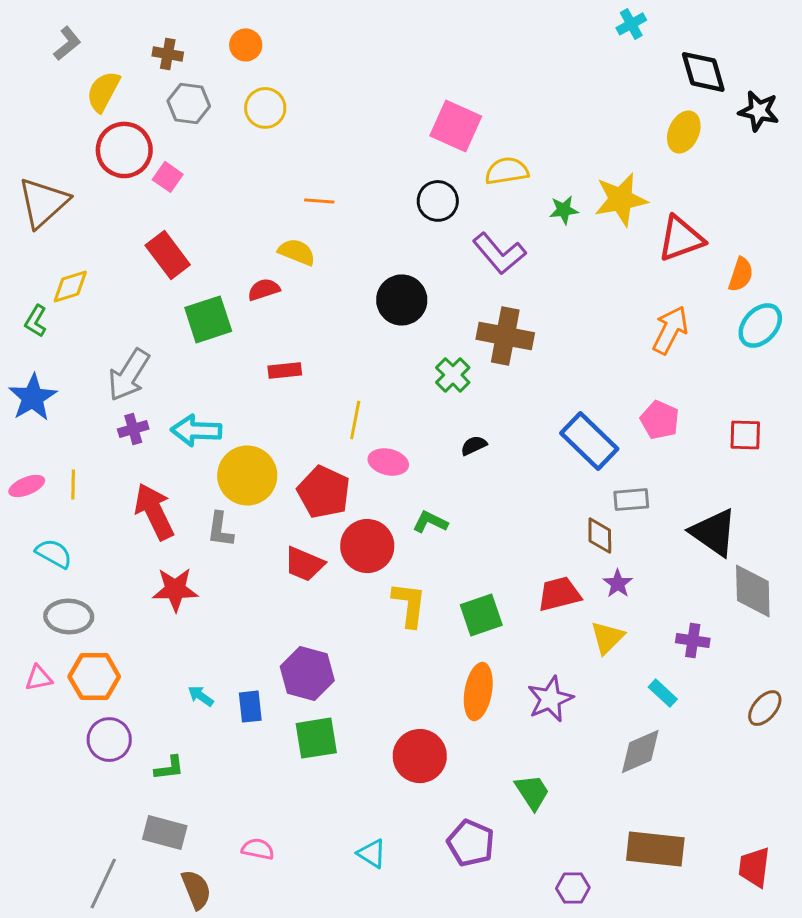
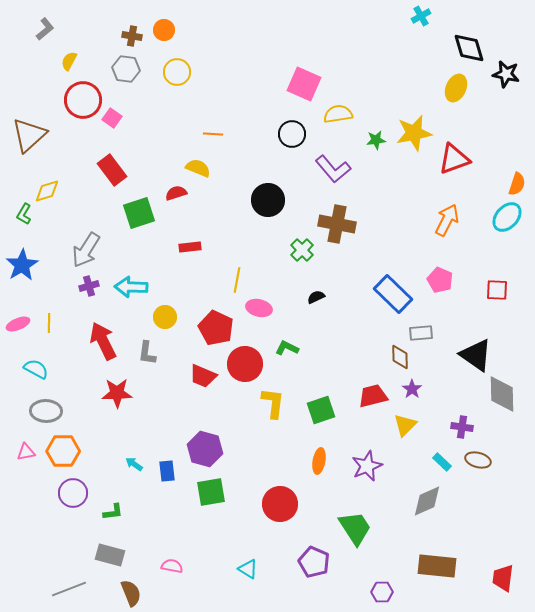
brown cross: (168, 54) -> (132, 36), moved
yellow semicircle: (103, 91) -> (69, 61), size x0.7
orange semicircle: (741, 274) -> (517, 184), moved
yellow circle: (247, 476) -> (165, 317), size x0.6
orange ellipse: (478, 692) -> (319, 461), size x0.7
brown ellipse: (765, 708) -> (478, 460), moved, turned 65
green trapezoid: (532, 792) -> (355, 528), size x1.4
gray line: (103, 884) -> (69, 589), turned 44

